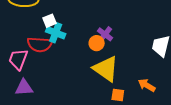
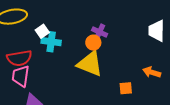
red semicircle: (40, 44) -> (19, 58), moved
yellow triangle: (106, 69) -> (90, 64), moved

